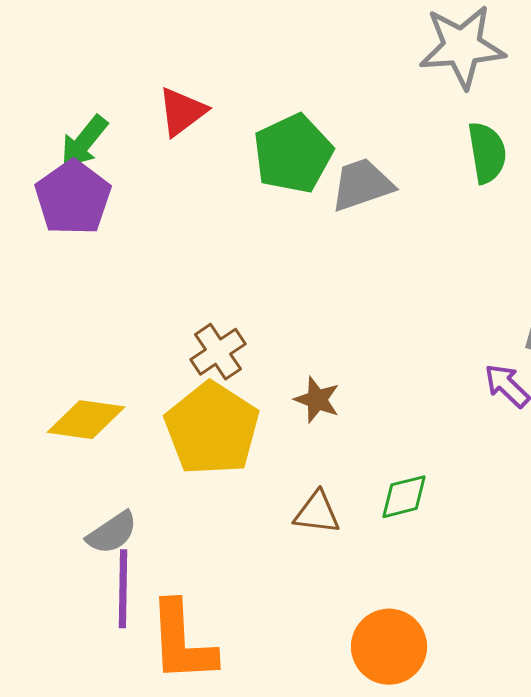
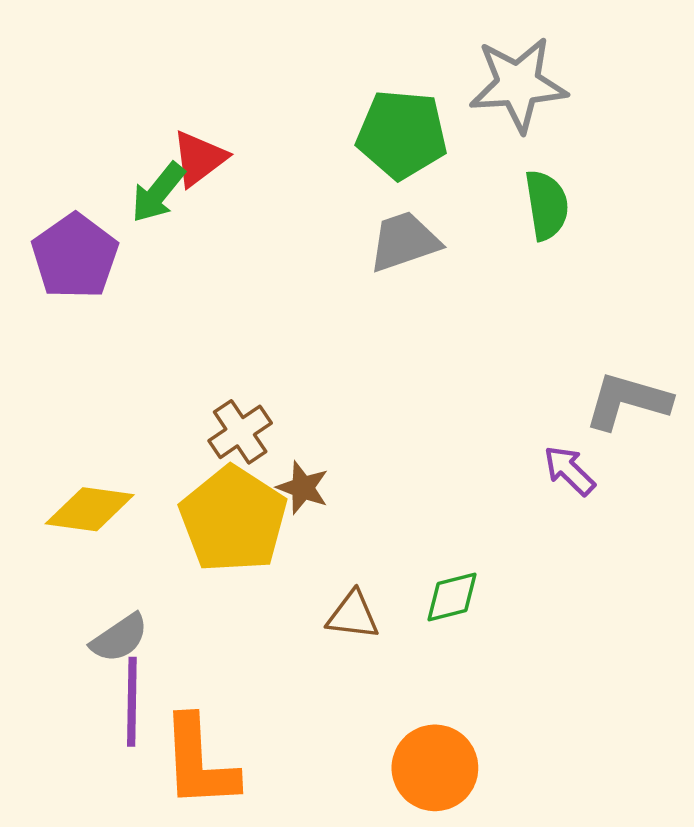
green arrow: (84, 142) -> (158, 193), moved
green pentagon: (293, 154) -> (402, 134), moved, turned 30
brown star: (317, 400) -> (303, 488), moved

